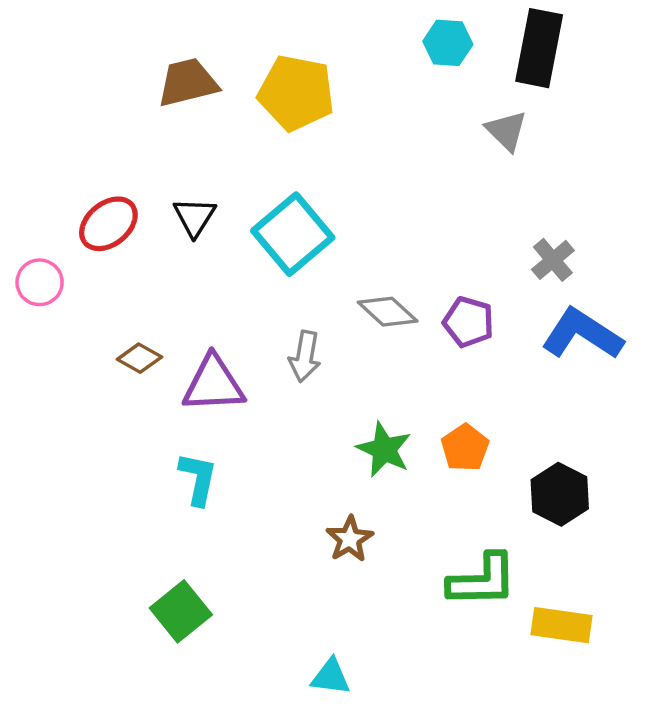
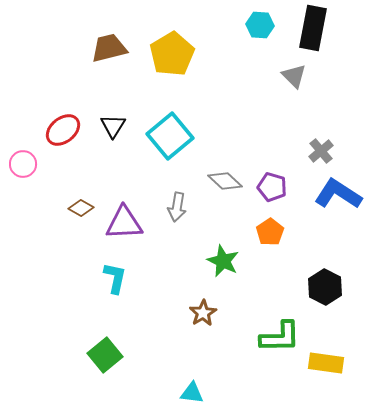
yellow pentagon: (296, 93) -> (172, 54), turned 30
orange pentagon: (465, 448) -> (270, 232), moved

